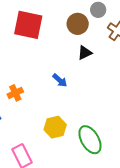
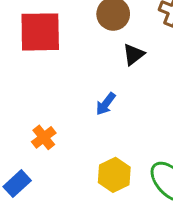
blue arrow: (60, 80) -> (106, 104), turned 98

